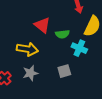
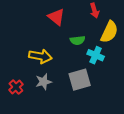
red triangle: (42, 25) -> (56, 17), moved
gray square: (64, 71) -> (80, 80), size x1.5

